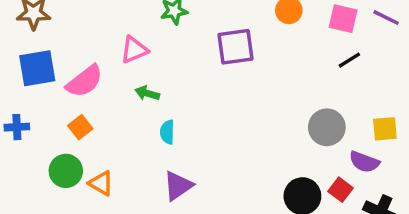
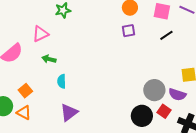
purple square: (235, 47) -> (129, 31), moved, size x0.6
orange square: (80, 127) -> (25, 91), moved
gray circle: (327, 127) -> (154, 90), moved

